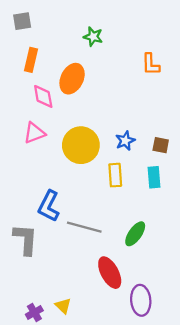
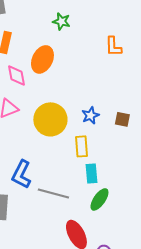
cyan rectangle: (154, 177) -> (91, 173), moved

